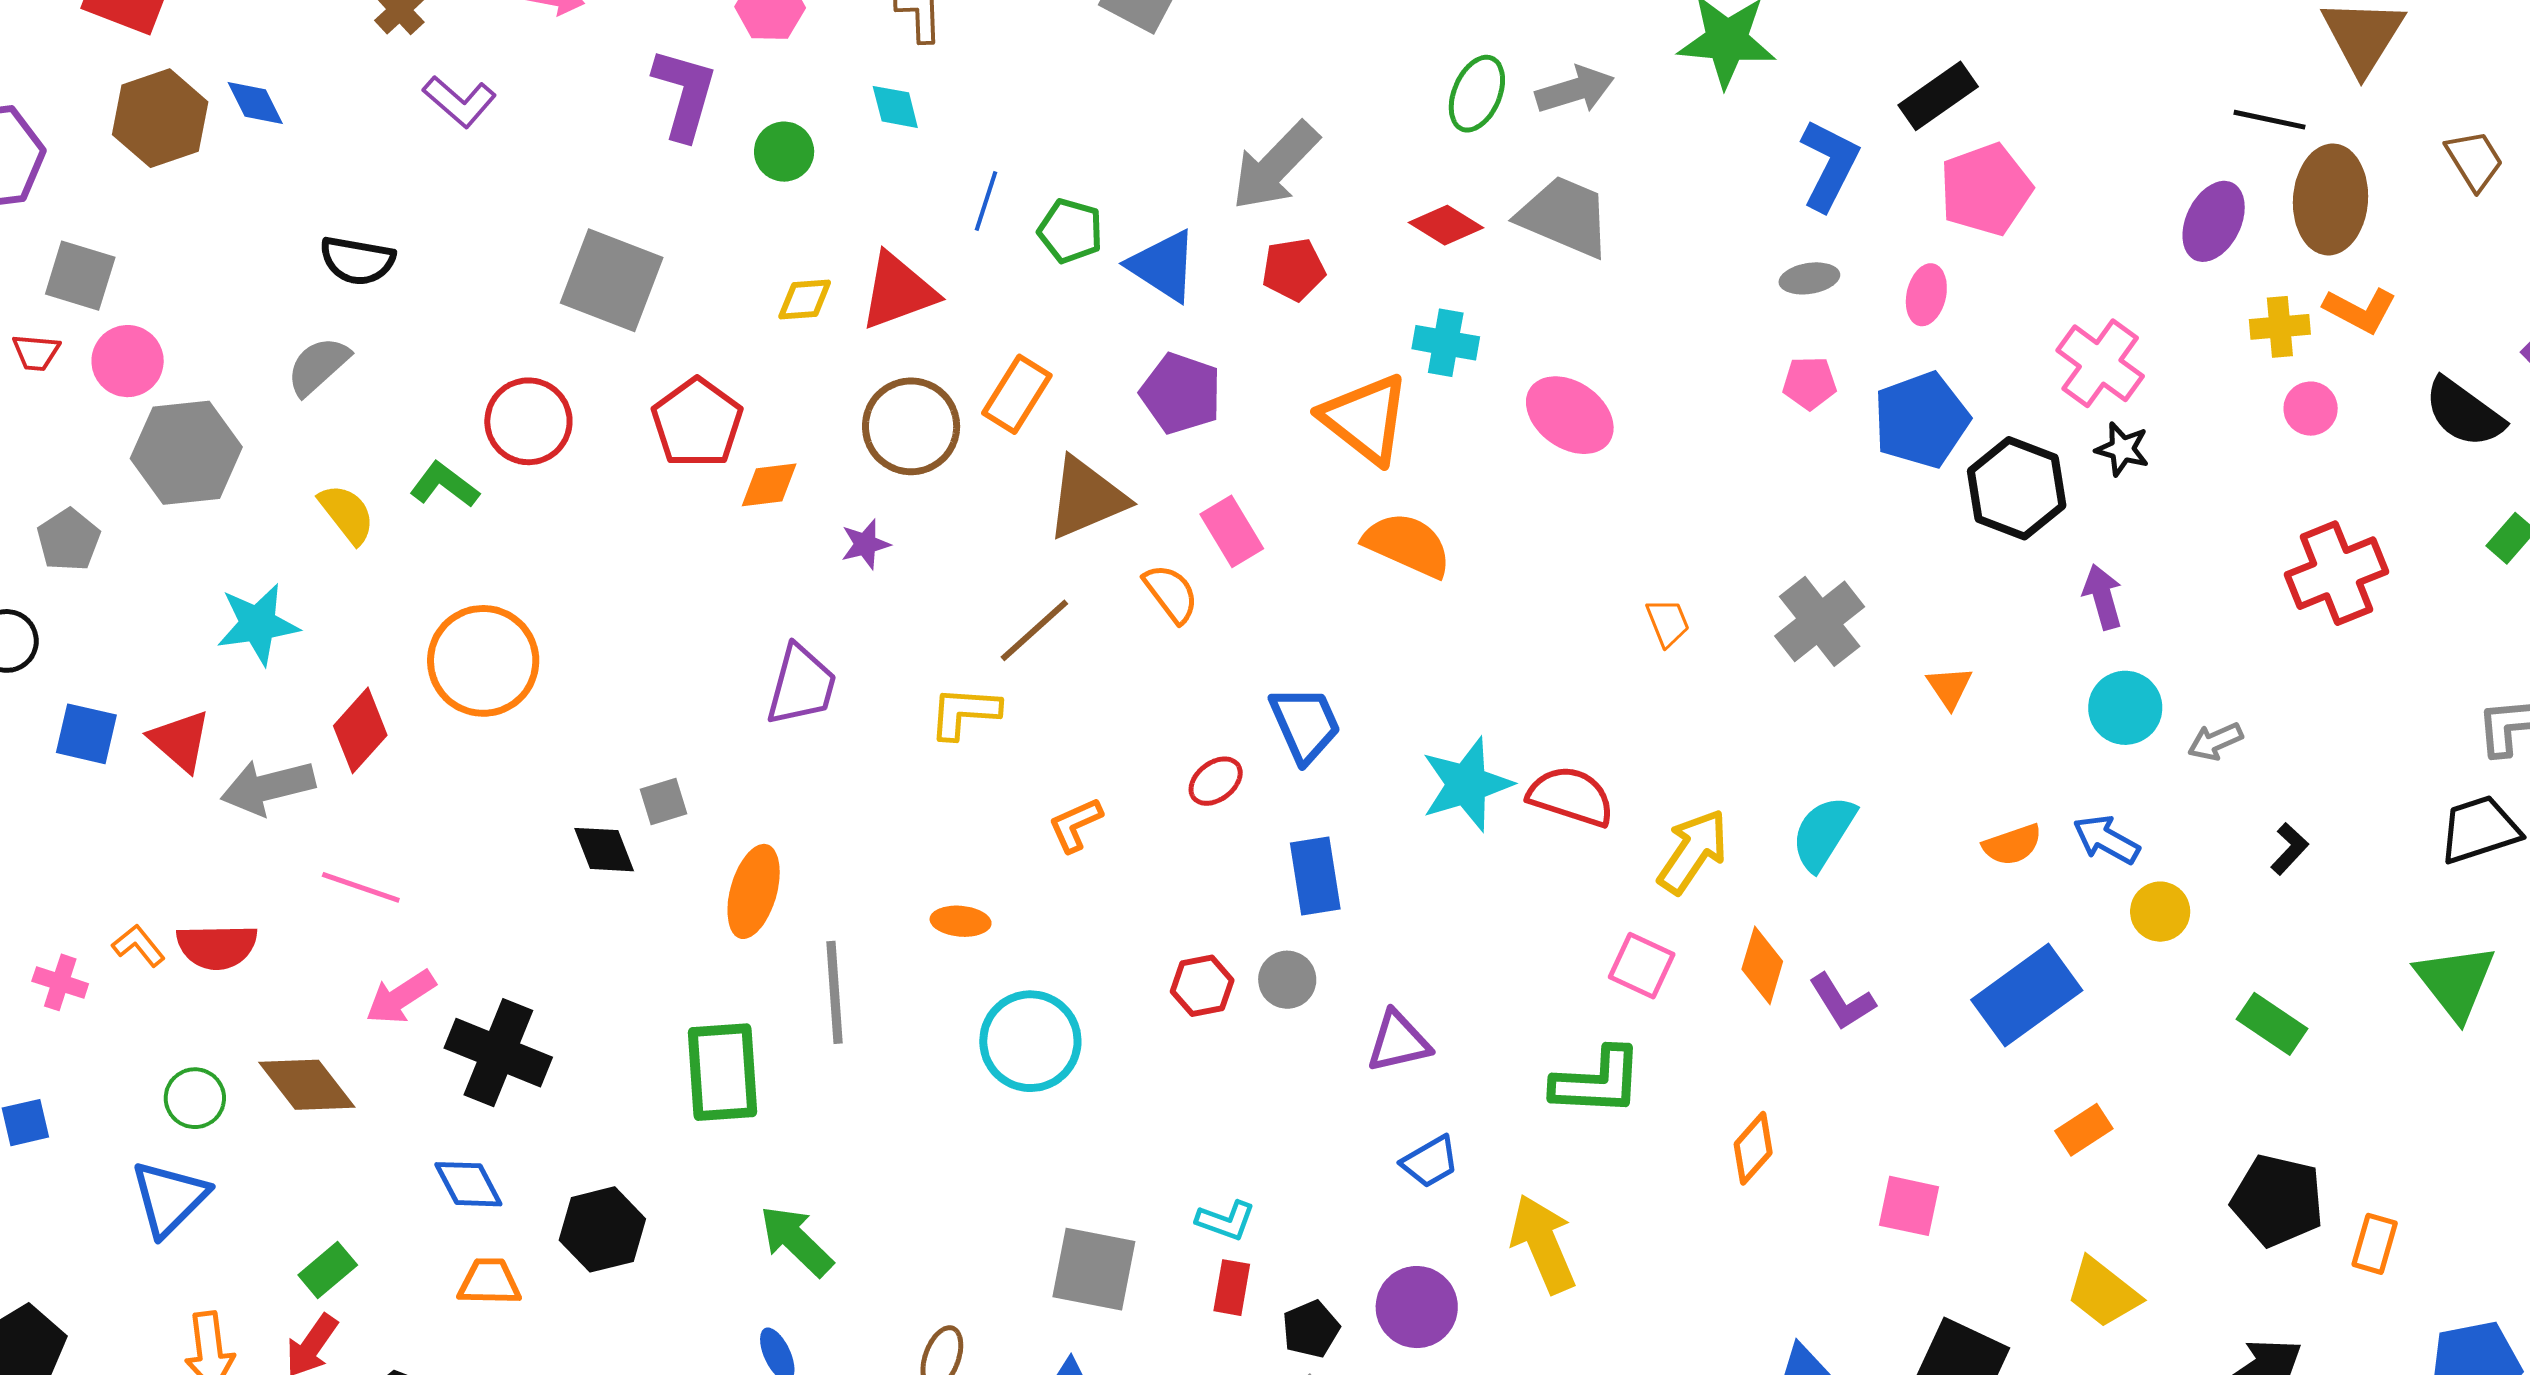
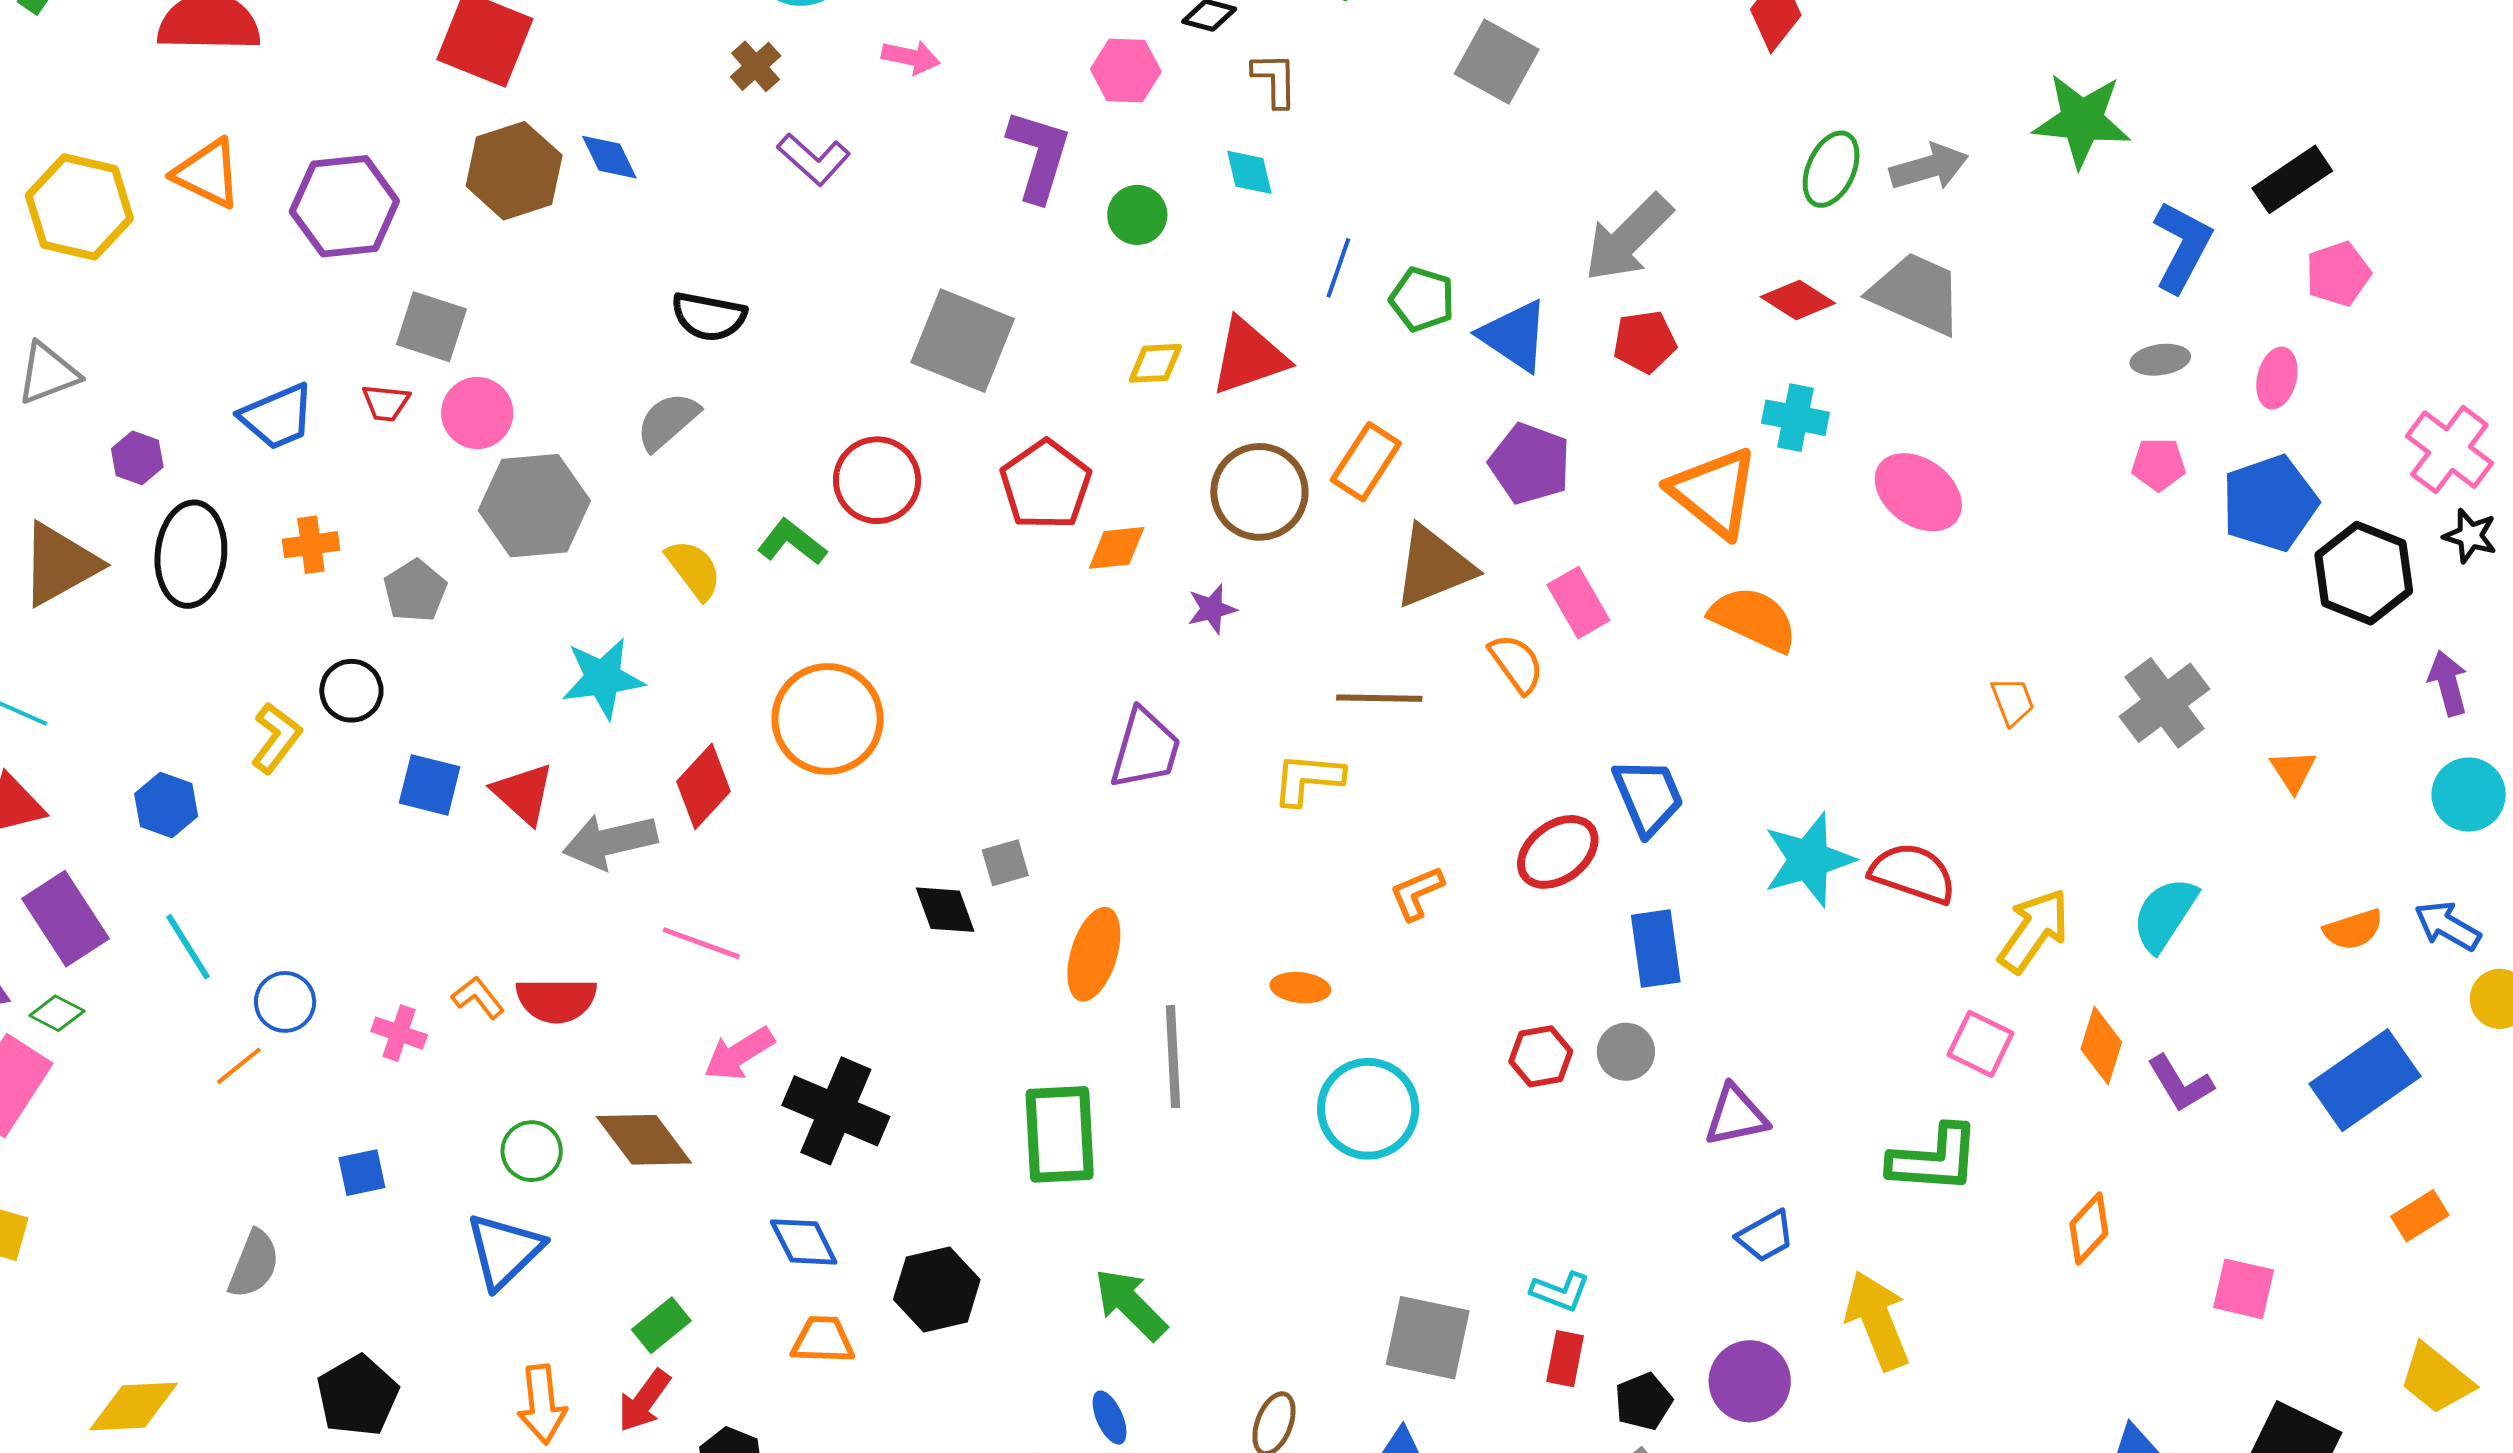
pink pentagon: (1986, 189) -> (2338, 274), size x0.7
brown line: (1034, 630) -> (1379, 698), turned 42
red ellipse: (1216, 781) -> (1558, 852), size x1.5

